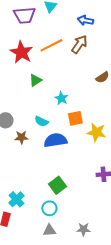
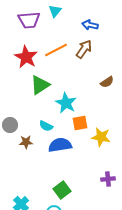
green triangle: (35, 80) -> (40, 85), size x1.5
cyan star: (61, 98) -> (66, 103), size x1.5

